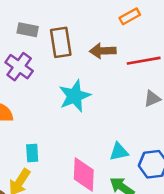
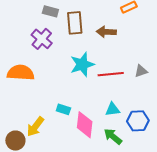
red line: (144, 61) -> (111, 74), moved
cyan rectangle: (32, 153) -> (63, 109), moved, turned -72

